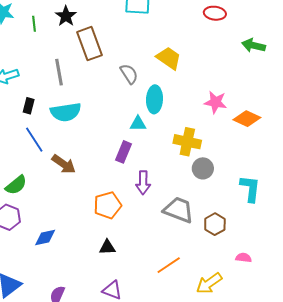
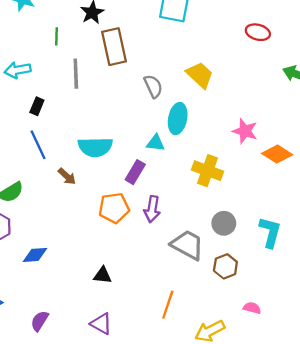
green line: (34, 24) -> (57, 36), moved
cyan semicircle: (66, 112) -> (95, 147), moved
brown arrow: (64, 164) -> (67, 176), size x0.7
gray circle: (203, 168) -> (224, 223), moved
orange pentagon: (108, 205) -> (114, 208), moved
orange line: (169, 265) -> (168, 305), turned -45

